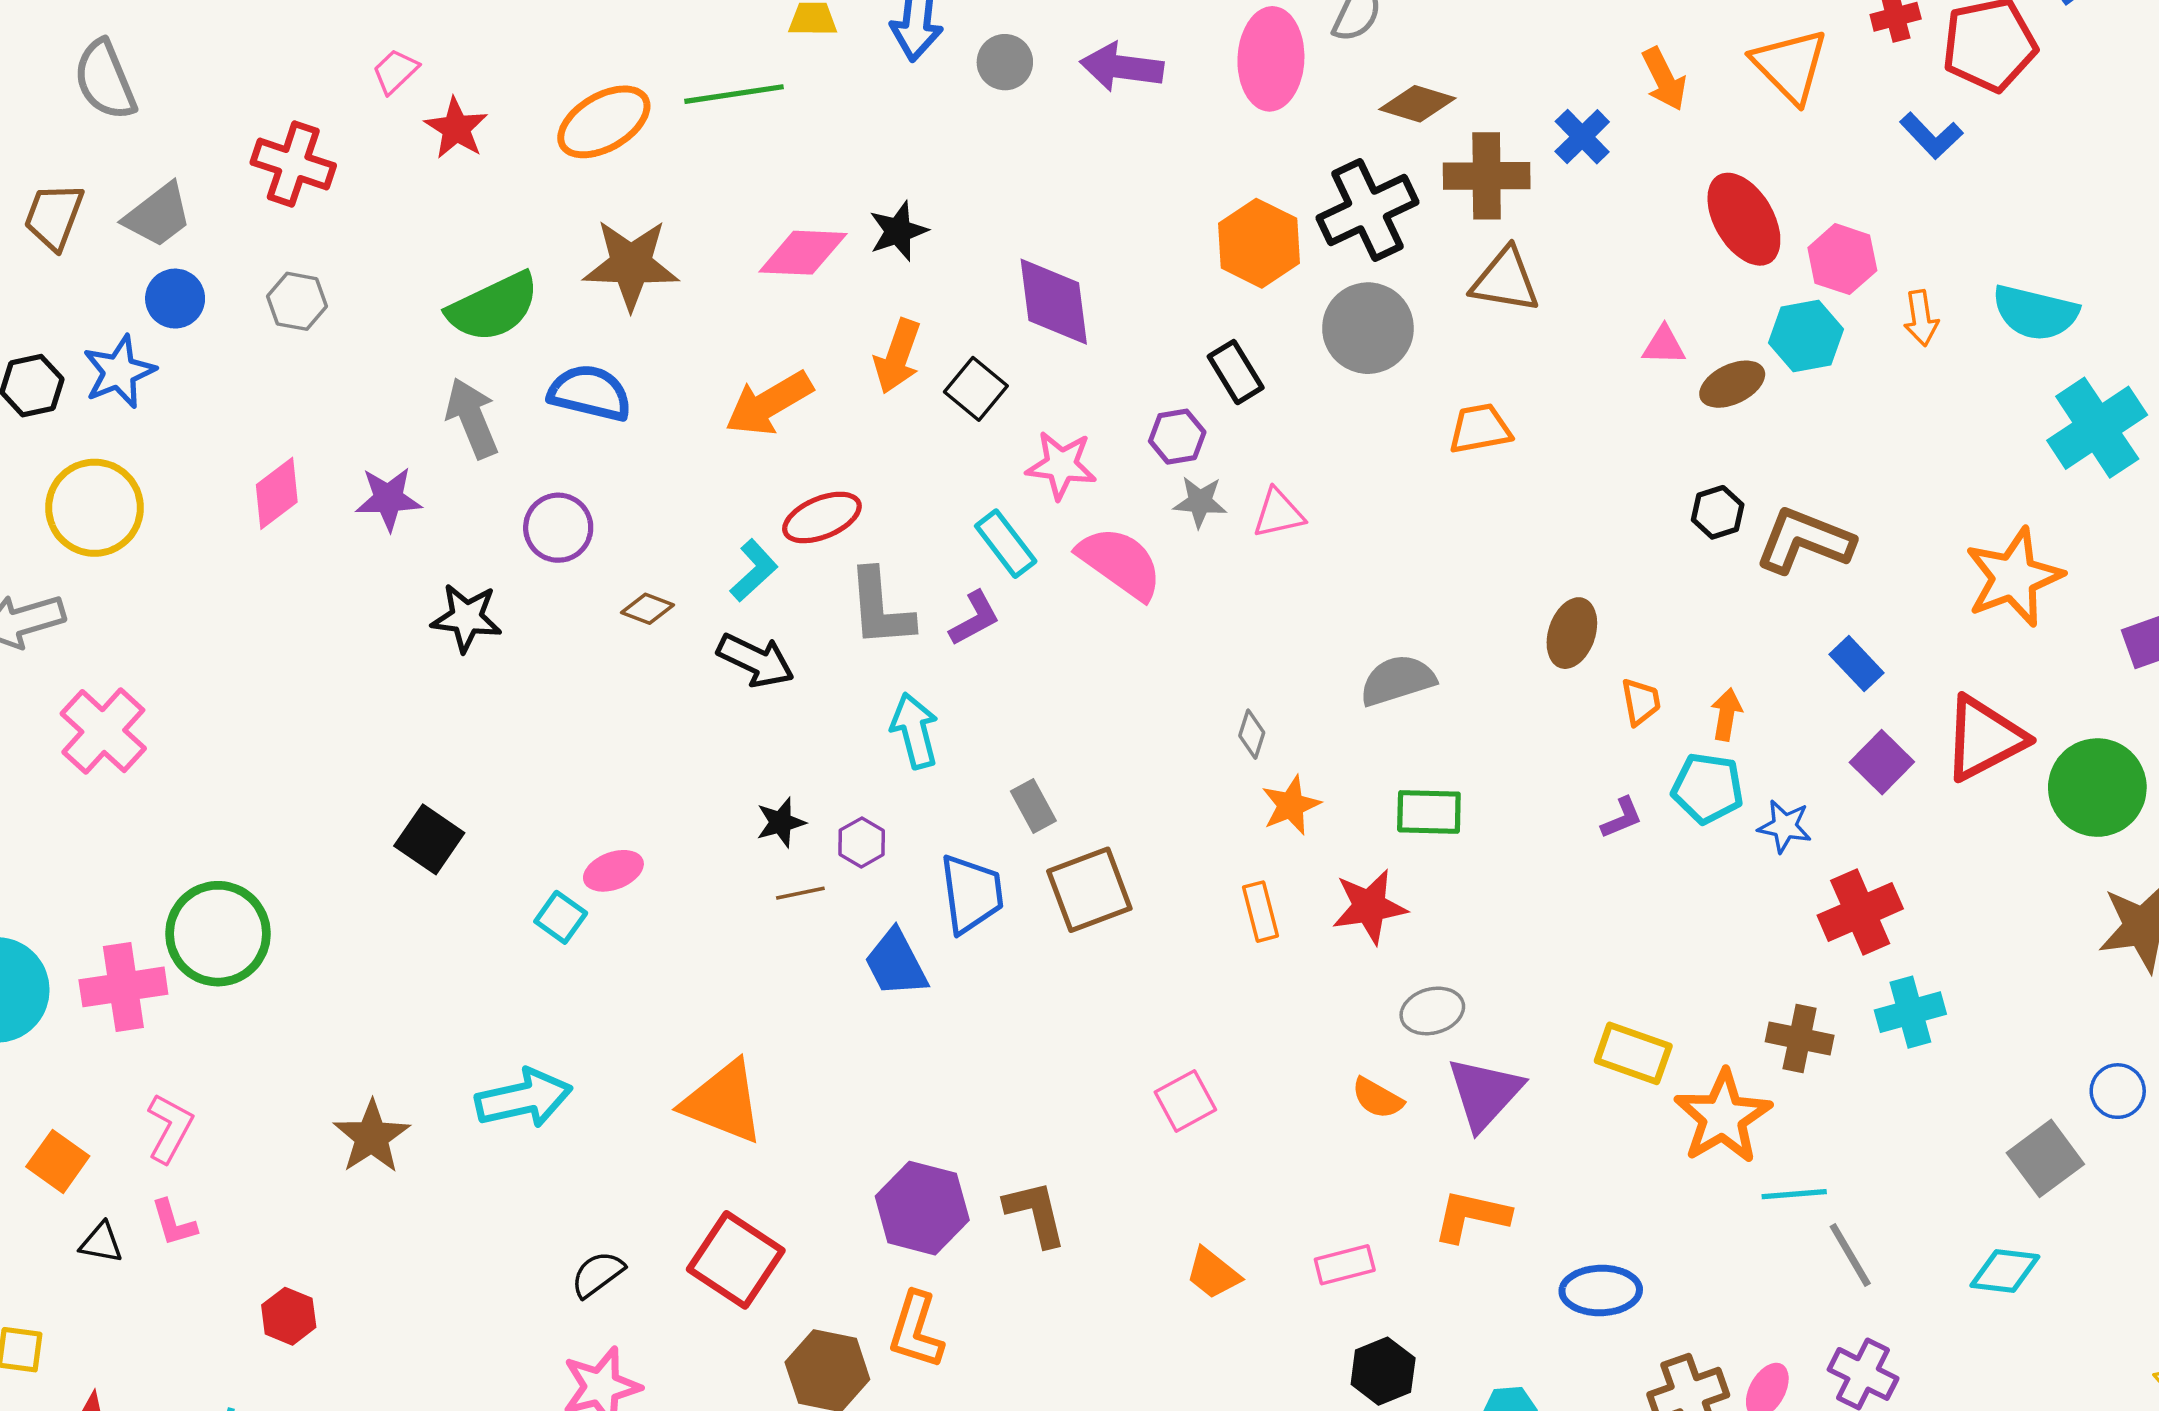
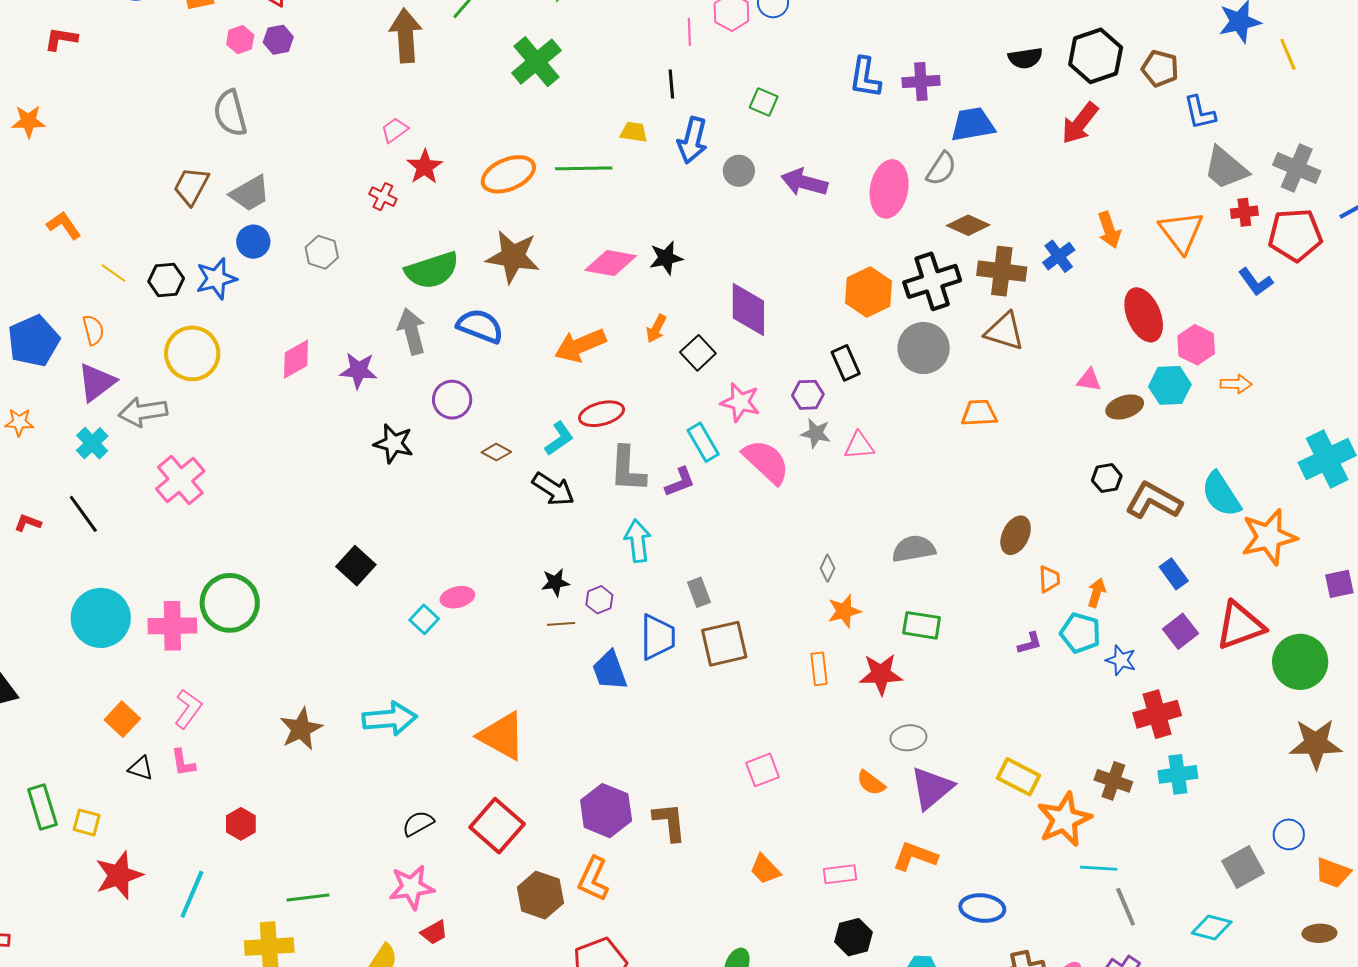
red cross: (293, 164) -> (383, 197), moved, size x0.6
cyan semicircle: (2035, 313) -> (1221, 494), moved, turned 36
orange arrow: (1921, 318) -> (1236, 384), turned -88
orange arrow: (897, 356) -> (656, 329), size x0.7

